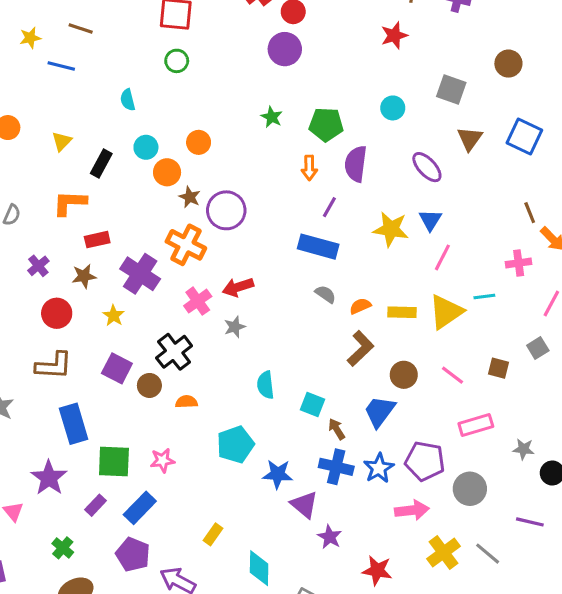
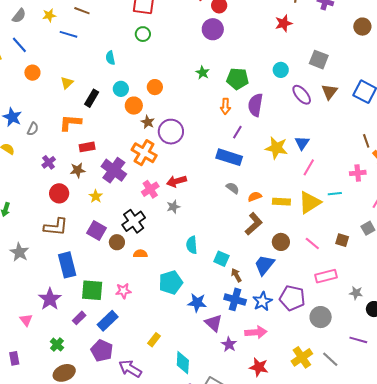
brown circle: (508, 64) -> (362, 27), moved
purple ellipse: (427, 167) -> (302, 95), moved
pink arrow: (412, 510) -> (256, 332), moved

